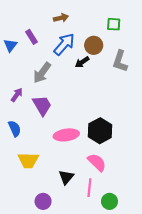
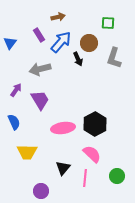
purple rectangle: (31, 37) -> (39, 35), moved
black arrow: (82, 62) -> (78, 59), turned -80
gray arrow: (42, 73) -> (40, 69), turned 40
green circle: (109, 201) -> (117, 176), moved

